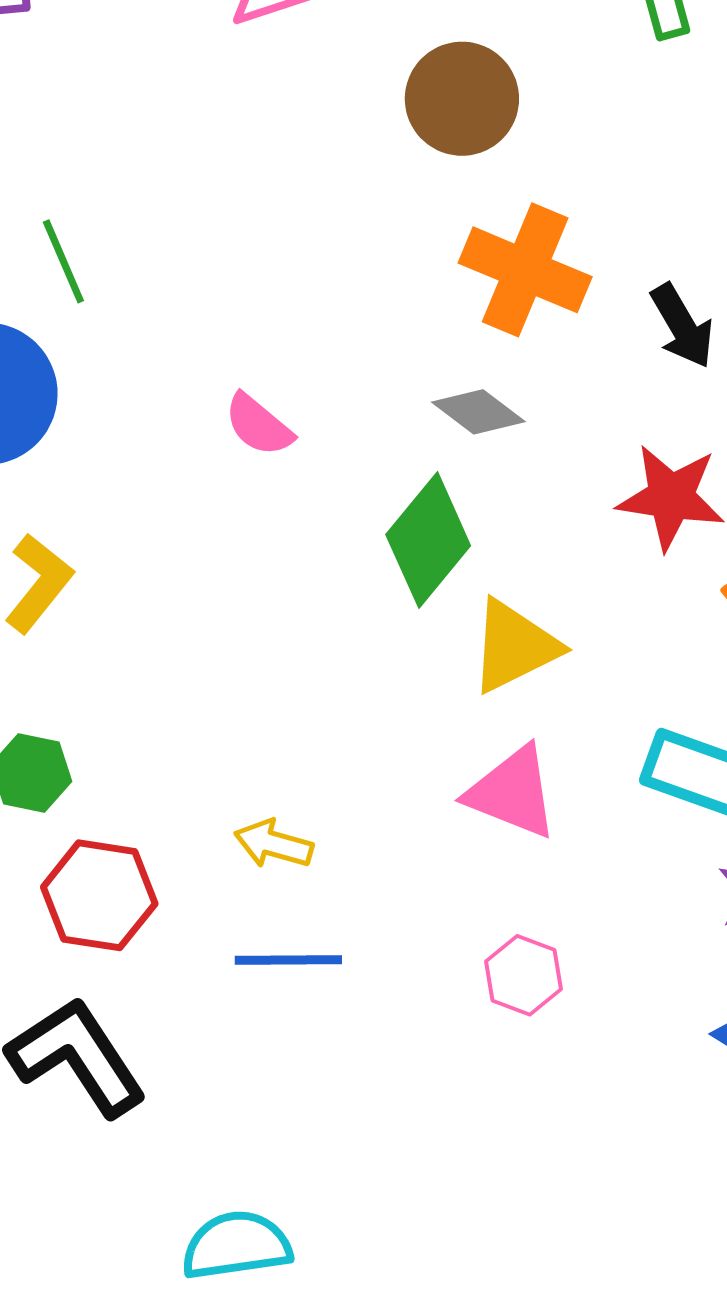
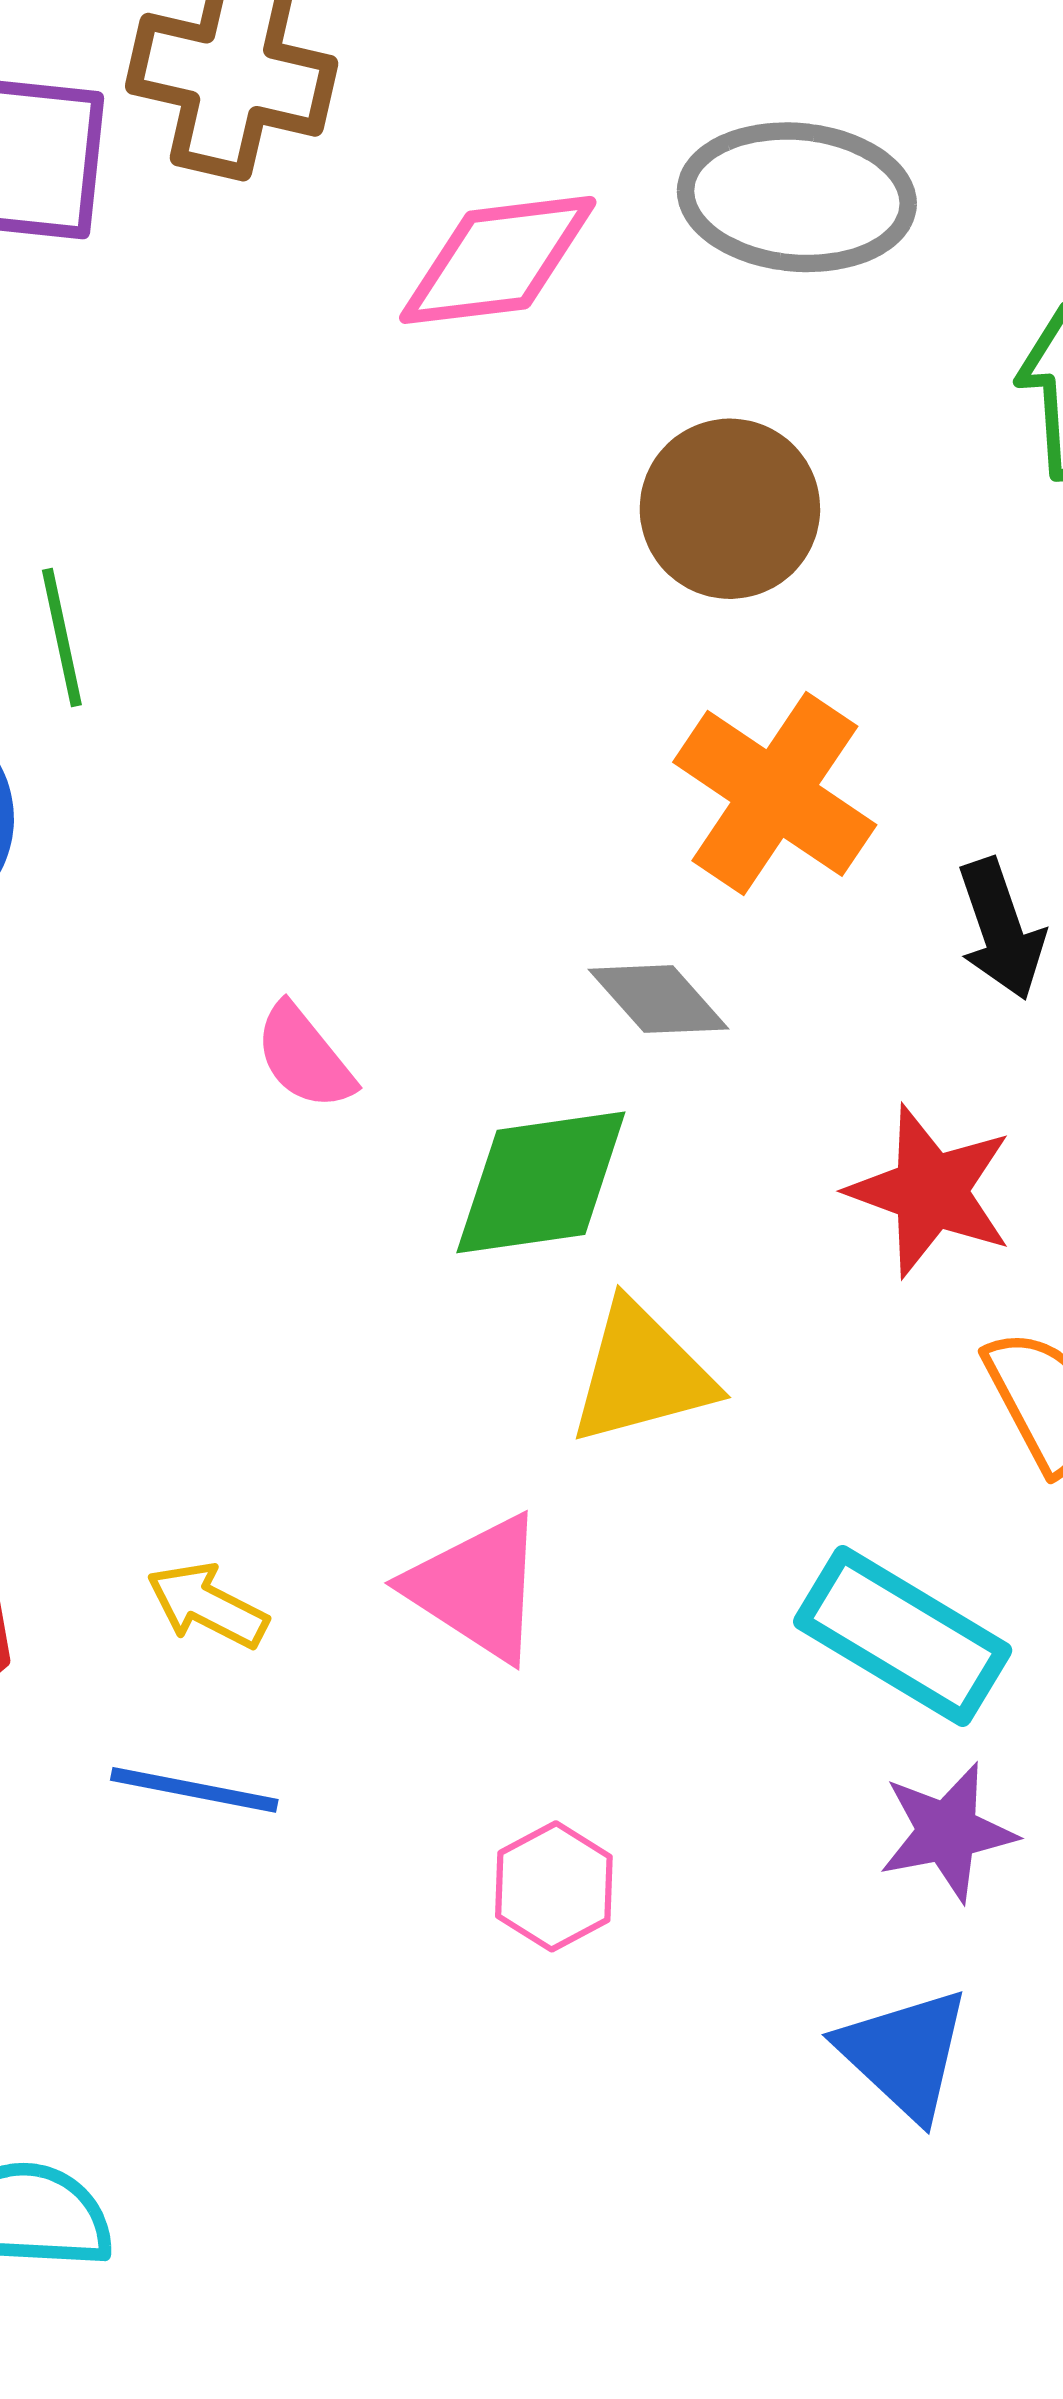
pink semicircle: (259, 425) -> (304, 1057), moved
green diamond: (428, 540) -> (541, 1182), turned 31
pink triangle: (512, 792) -> (477, 1588), moved

